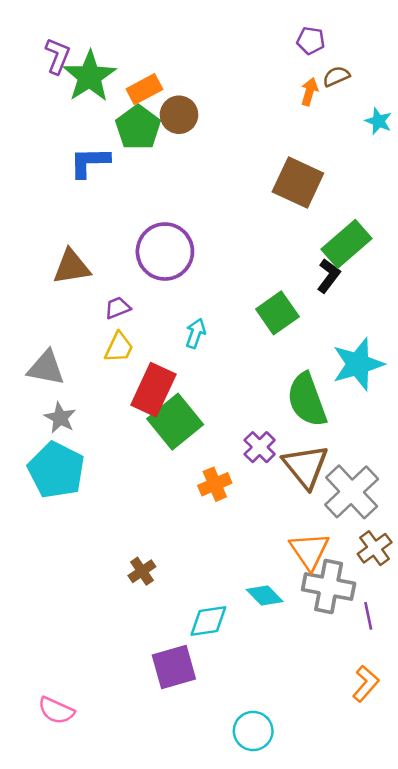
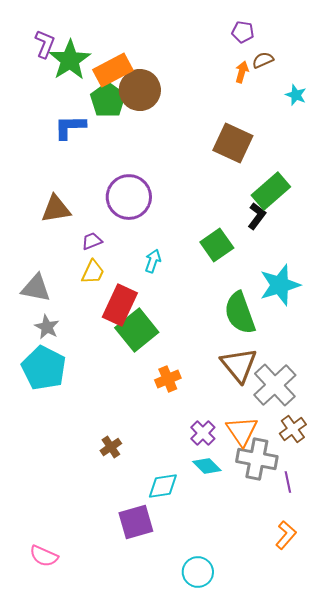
orange rectangle: (144, 89) -> (113, 70), size x1.4
brown circle: (179, 115) -> (140, 90), size x1.4
purple cross: (260, 447) -> (203, 433), moved

